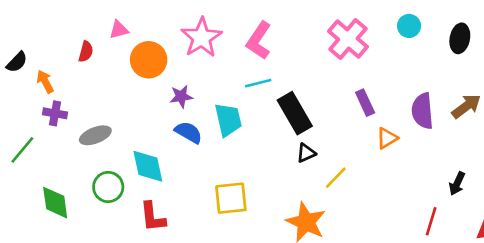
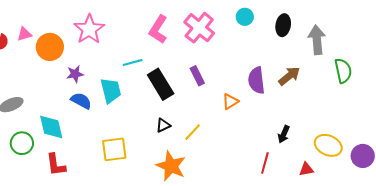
pink triangle: (119, 30) -> (24, 34), moved
pink L-shape: (259, 41) -> (158, 29), moved
purple rectangle: (365, 103) -> (197, 76), moved
black triangle: (306, 153) -> (163, 125), moved

